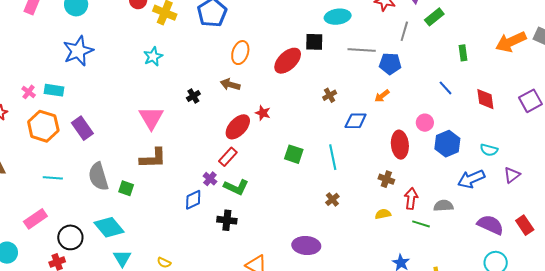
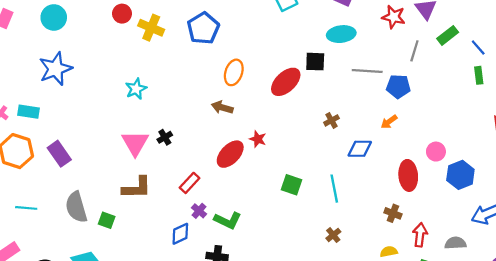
cyan star: (153, 57) -> (136, 89), moved
blue line: (445, 88) -> (478, 47), moved
black cross: (193, 96) -> (165, 137), moved
red rectangle: (228, 157) -> (190, 183), moved

